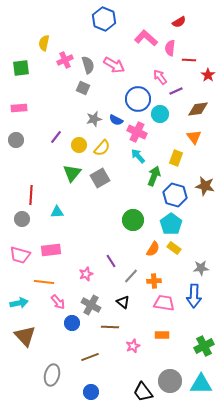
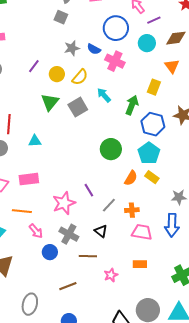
cyan circle: (160, 114) -> (147, 43), moved
cyan arrow: (138, 156) -> (104, 95), moved
pink star: (86, 274) -> (64, 203), size x1.6

